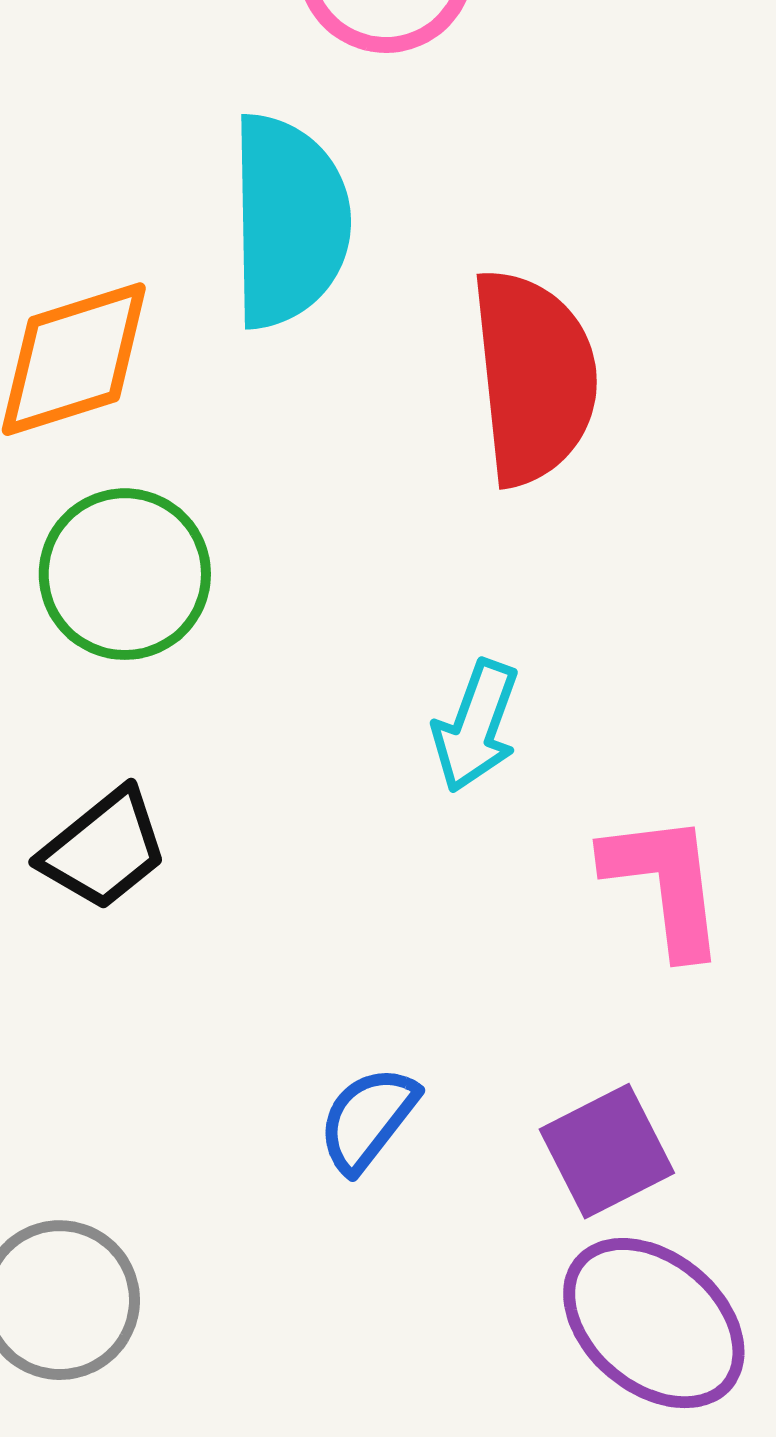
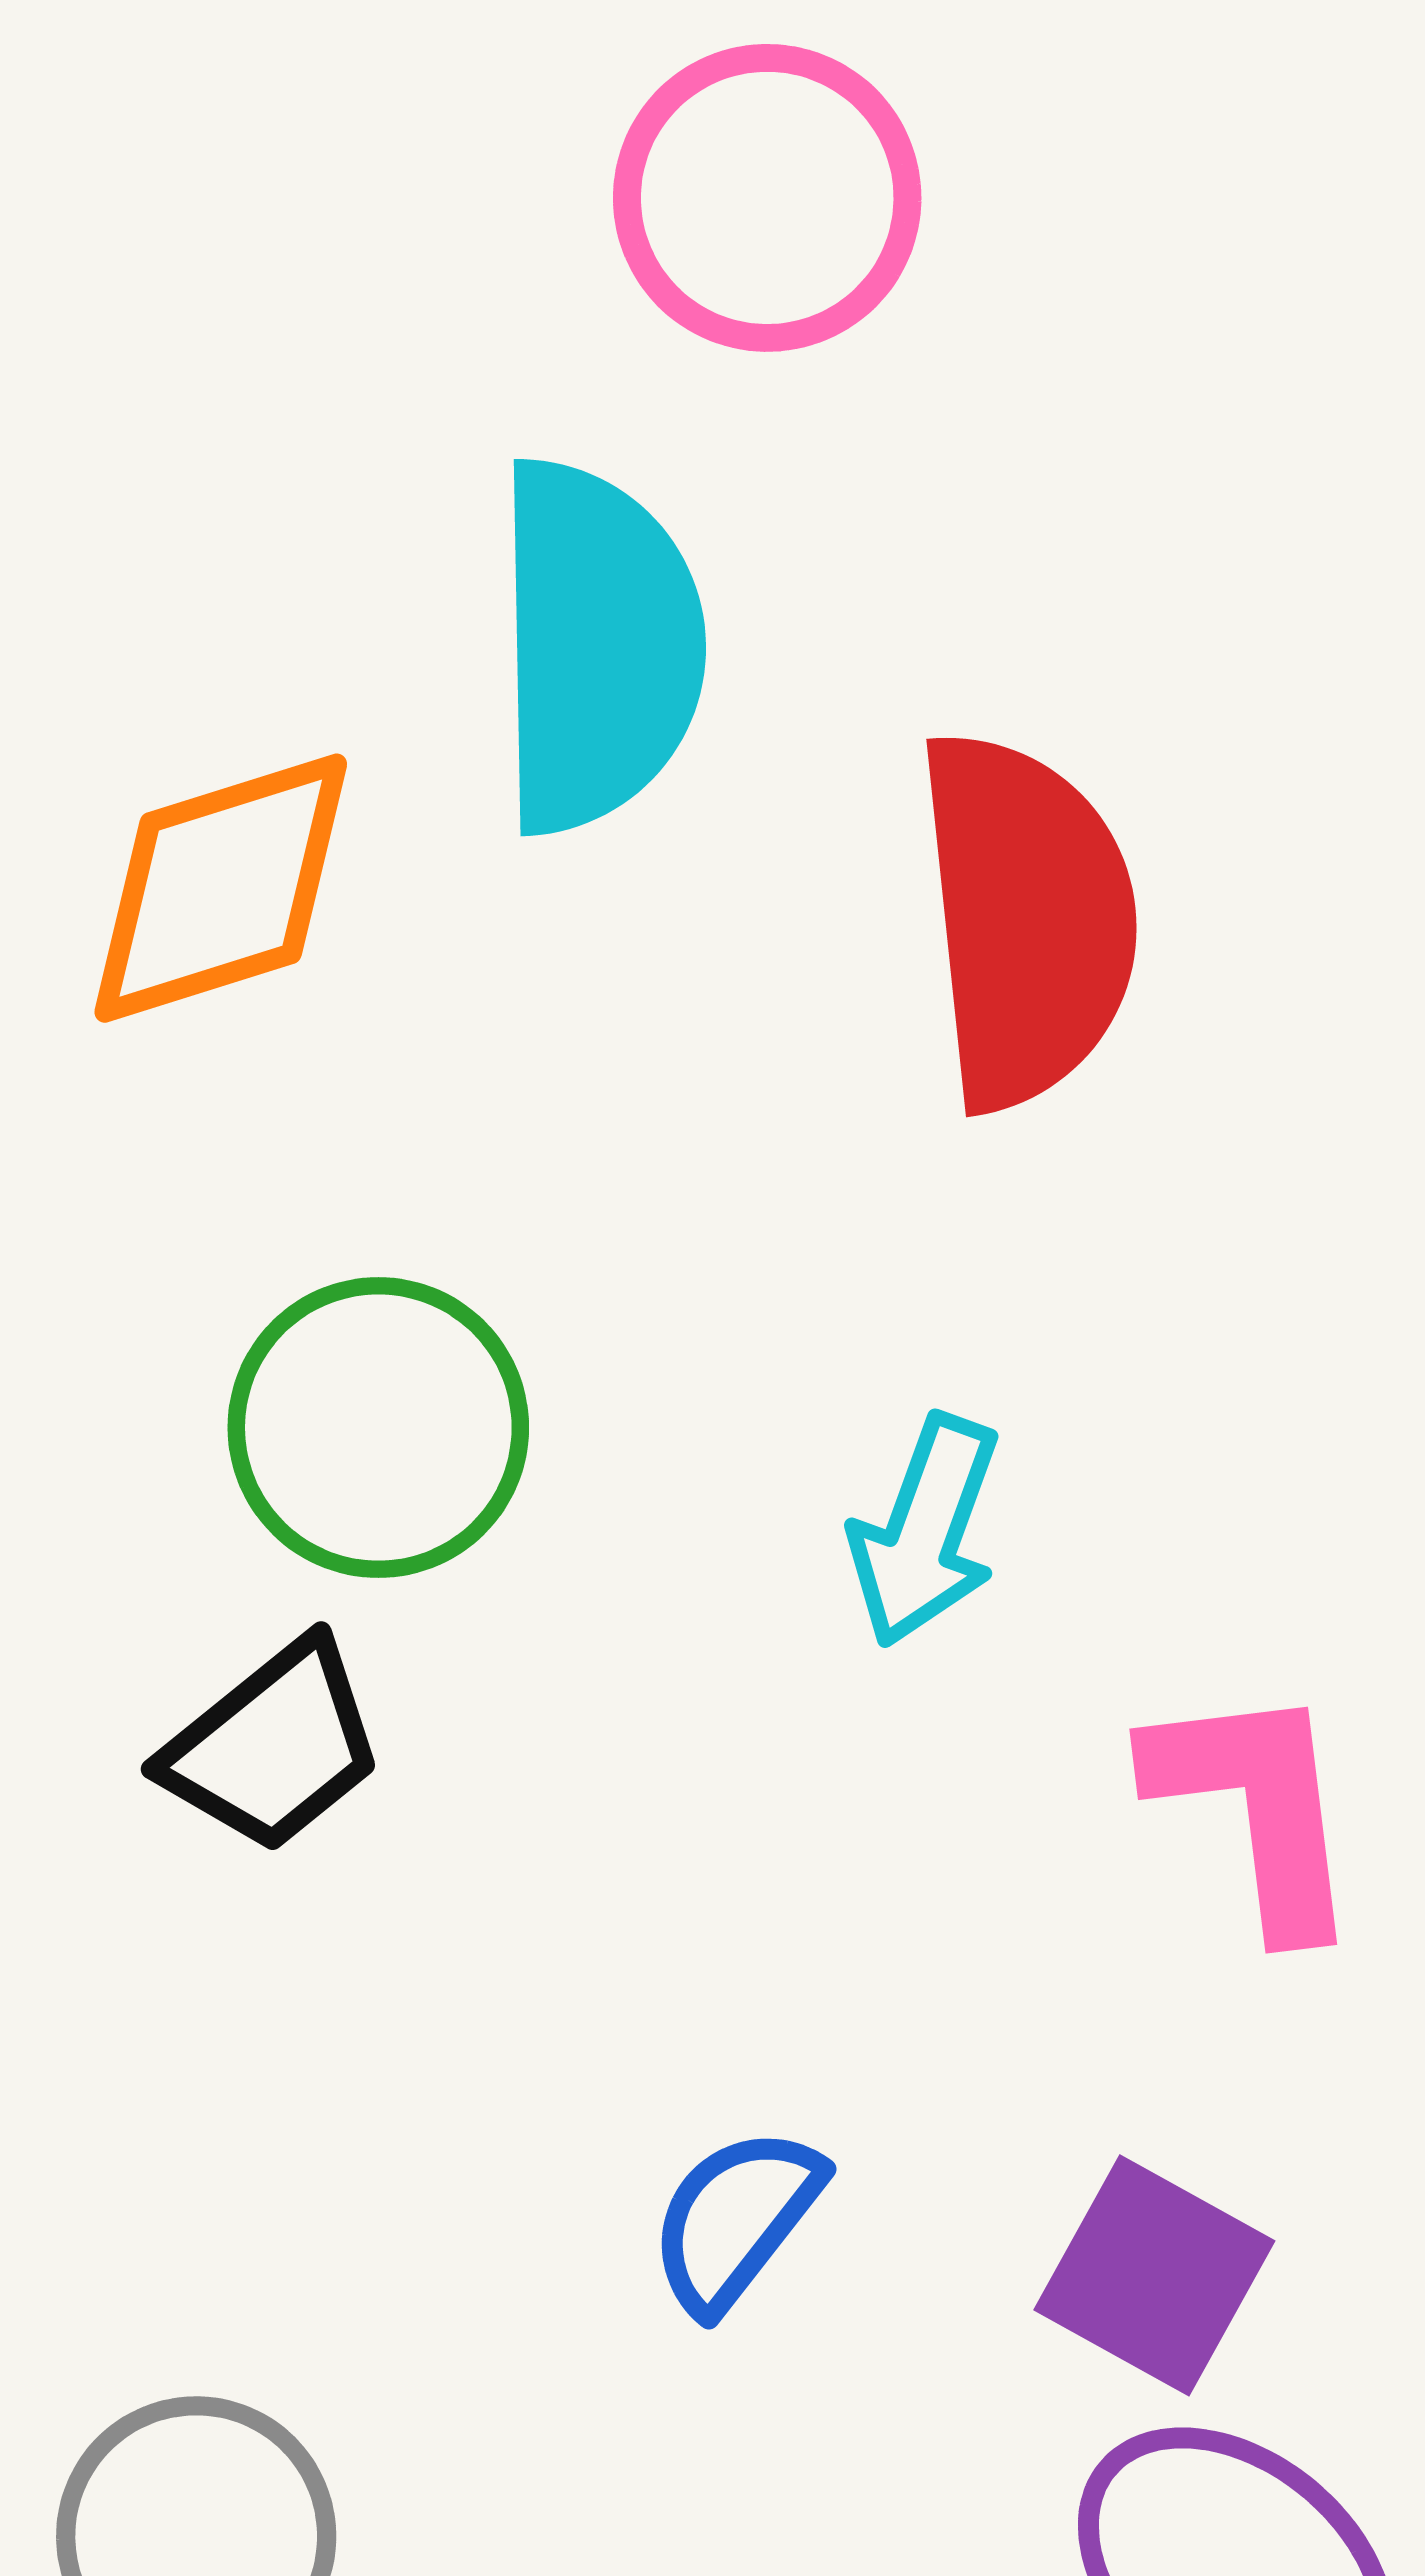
green circle: (125, 574) -> (378, 1428), moved
purple square: (607, 1151) -> (1154, 2275), turned -34

